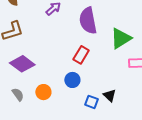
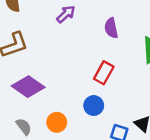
purple semicircle: (88, 21) -> (111, 28), size x0.6

